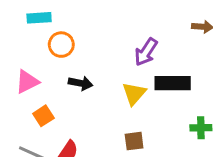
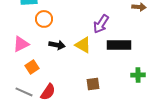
yellow triangle: (134, 94) -> (83, 45), moved, turned -42

